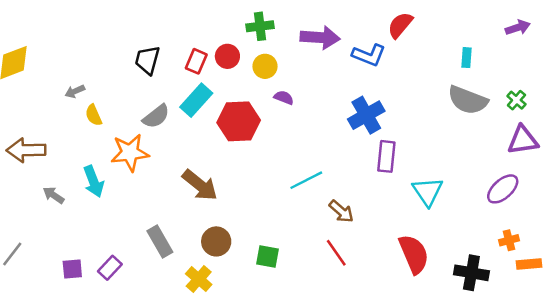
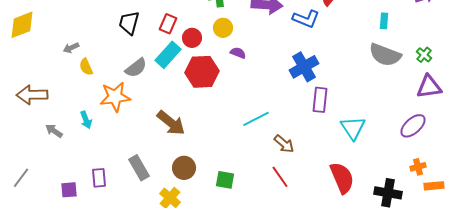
red circle: (227, 56) -> (192, 38), moved
cyan arrow: (94, 181) -> (86, 120), size x0.7
purple rectangle: (110, 268) -> (99, 178), moved, turned -48

